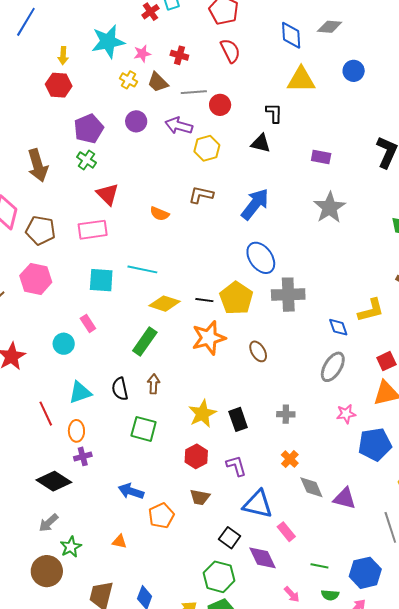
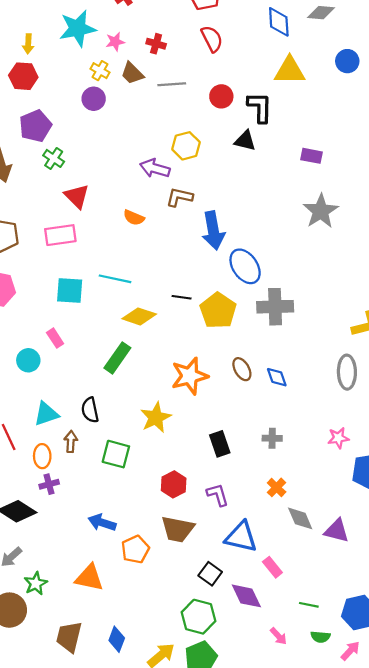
red circle: (220, 105) -> (221, 96), moved
black L-shape: (274, 113) -> (260, 107), size x1.4
purple circle: (136, 121) -> (94, 99), moved
purple arrow: (179, 126) -> (155, 168), moved
purple pentagon: (89, 129) -> (35, 126), moved
blue arrow: (255, 204) -> (213, 231), moved, turned 132
black line: (204, 300) -> (182, 297), moved
blue diamond: (338, 327) -> (277, 377), moved
orange star: (209, 338) -> (190, 376), moved
gray ellipse: (333, 367) -> (347, 372), moved, turned -32
brown arrow: (154, 384) -> (71, 441), moved
yellow star: (202, 414) -> (156, 418), moved
brown trapezoid: (200, 497) -> (178, 529), size x1.5
orange triangle: (119, 542) -> (89, 578), size x1.8

